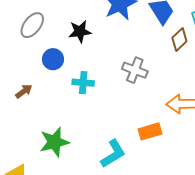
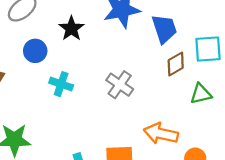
black star: (80, 32) -> (71, 29), turned 30

